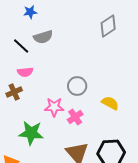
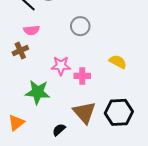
gray circle: (77, 86) -> (80, 26), moved
pink cross: (75, 117) -> (82, 76), turned 35

